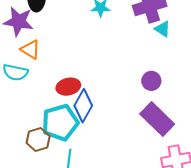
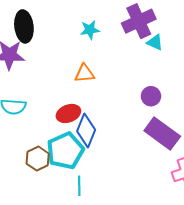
orange triangle: (30, 49) -> (84, 73), moved, turned -30
brown hexagon: (38, 139) -> (38, 159), moved

